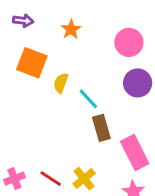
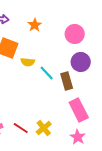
yellow semicircle: (61, 83) -> (28, 62), turned -104
brown rectangle: (101, 128) -> (67, 81), moved

